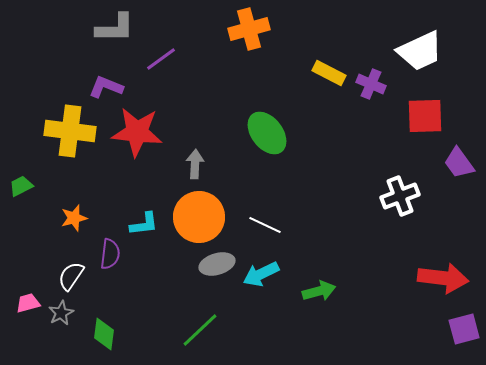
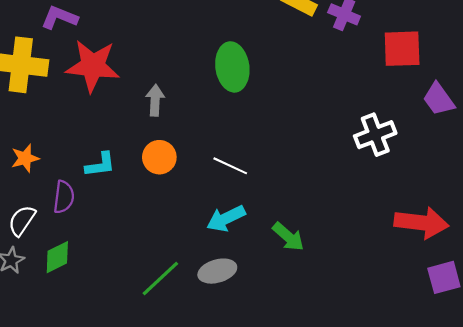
green ellipse: (267, 133) -> (232, 67), turned 30
orange circle: (199, 217) -> (159, 157), size x0.6
gray ellipse: (217, 264) -> (217, 271), moved
green arrow: (319, 291) -> (288, 237), turned 56
green diamond: (104, 334) -> (57, 257), moved, turned 56

